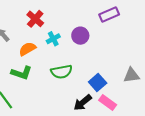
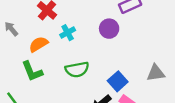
purple circle: (80, 36) -> (109, 29), moved
green L-shape: (21, 73) -> (32, 71), turned 50

